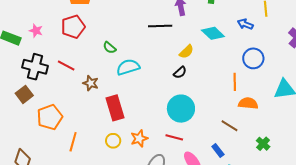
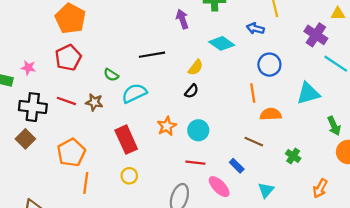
black line: (160, 26) -> (152, 55), moved
brown star: (91, 83) -> (94, 102), moved
cyan circle: (181, 109) -> (198, 130), size x0.7
orange pentagon: (50, 117) -> (71, 152), moved
orange star: (139, 138) -> (167, 126), moved
blue rectangle: (218, 151) -> (237, 166), moved

